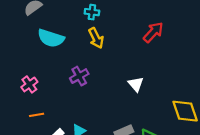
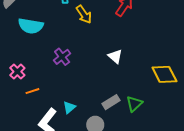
yellow arrow: (96, 38) -> (84, 14), moved
orange line: (37, 115) -> (32, 91), moved

